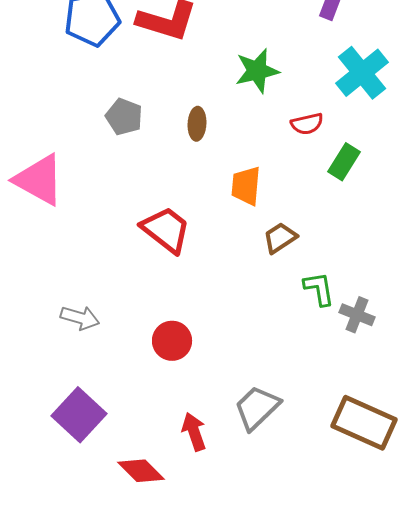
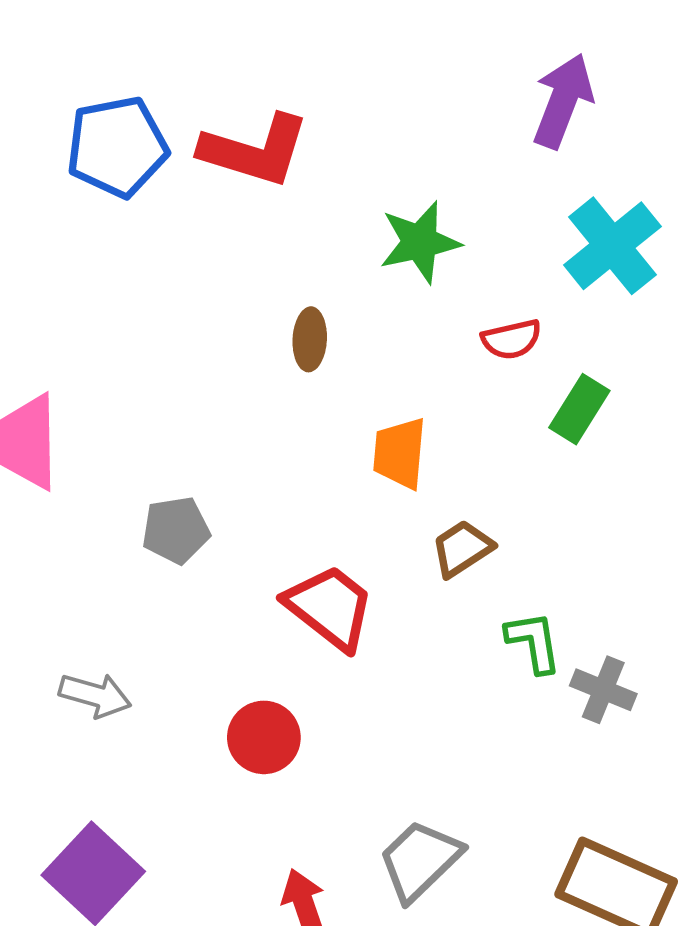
gray pentagon: (124, 117) -> (176, 530), moved, turned -30
red trapezoid: (166, 230) -> (330, 607), moved

